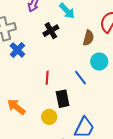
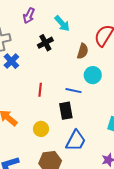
blue line: (80, 78) -> (74, 91), turned -42
black rectangle: (63, 99) -> (66, 111), moved

